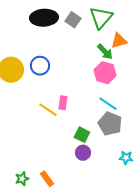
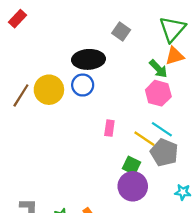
black ellipse: (44, 18) -> (88, 59), moved
green triangle: (101, 18) -> (172, 29), moved
yellow line: (48, 110) -> (144, 139), moved
purple circle: (83, 153) -> (133, 186), size x1.6

